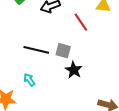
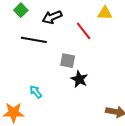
black line: (36, 50) -> (34, 40), moved

